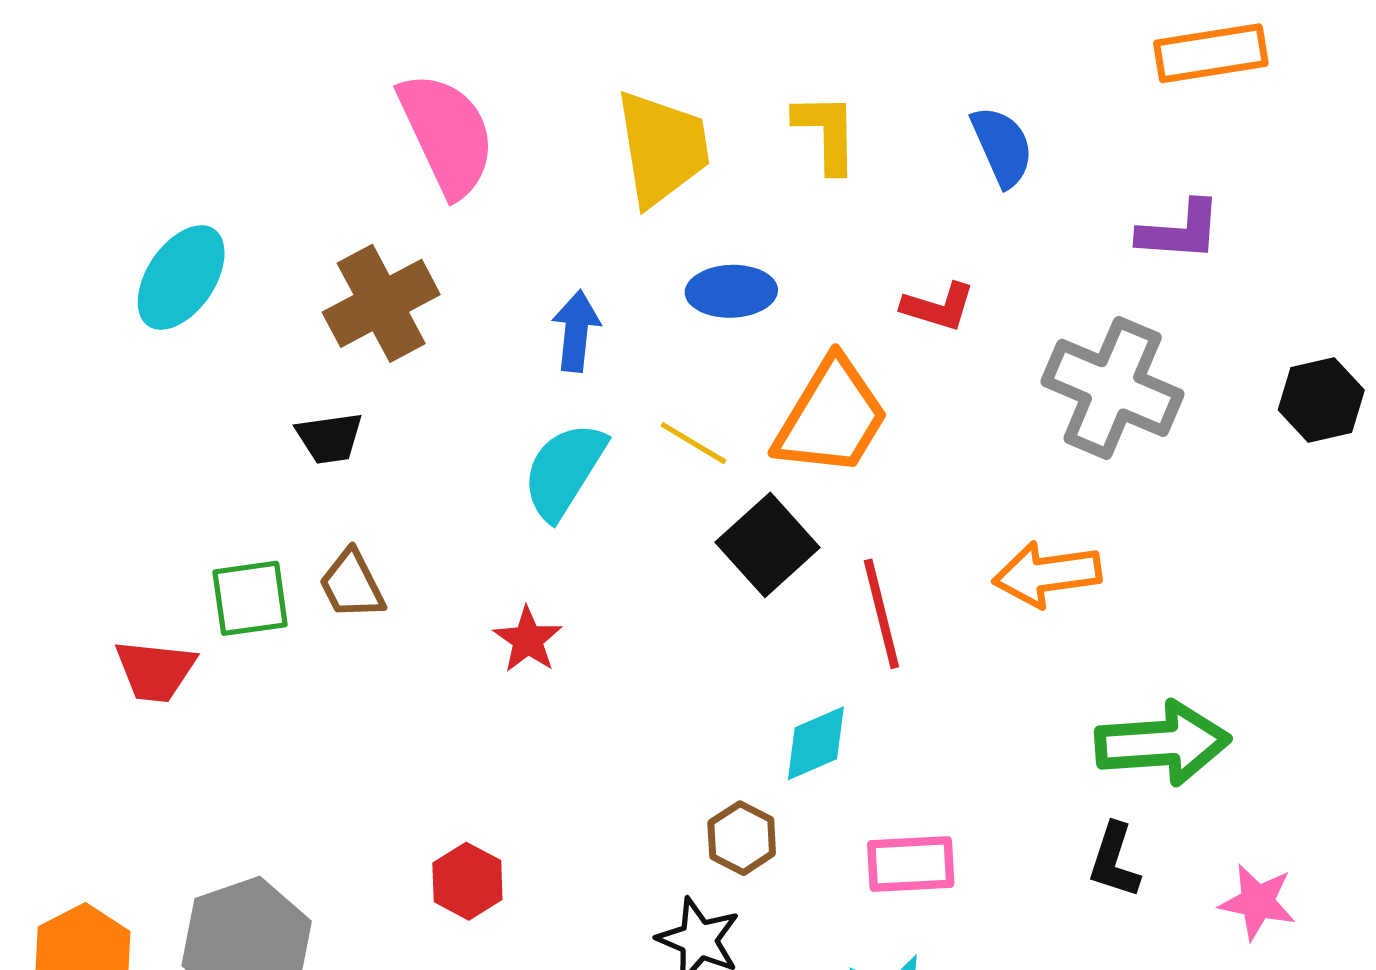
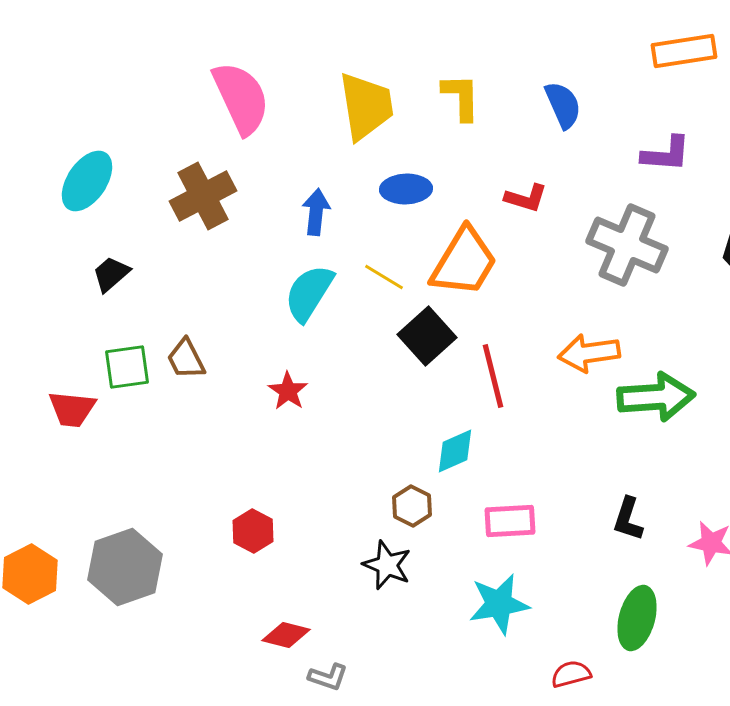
black trapezoid: (329, 438) -> (111, 274), moved, turned 147
green arrow: (1163, 743) -> (656, 397), moved

